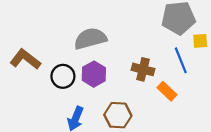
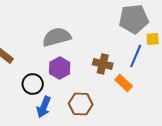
blue line: (181, 60) -> (136, 56), turned 45
black circle: (63, 76) -> (33, 84), moved

